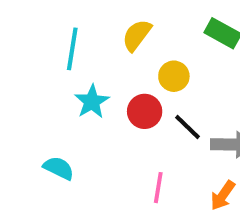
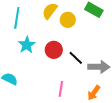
yellow circle: (174, 76) -> (68, 20), moved

